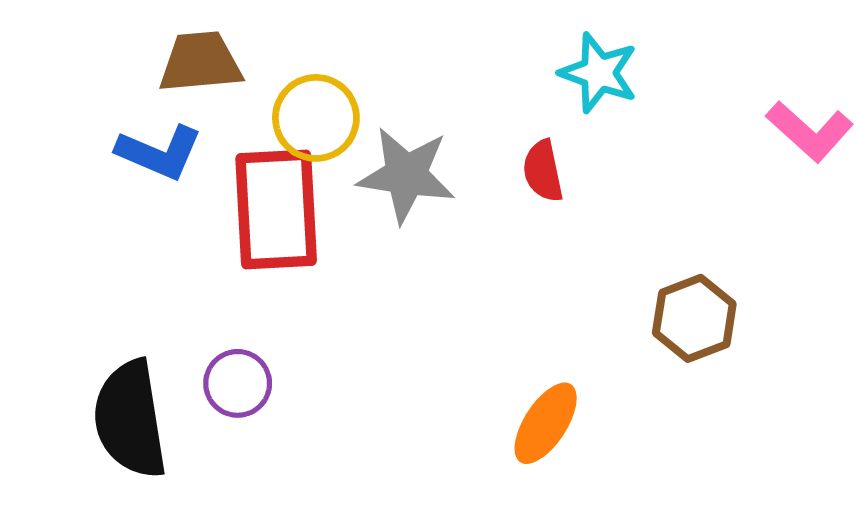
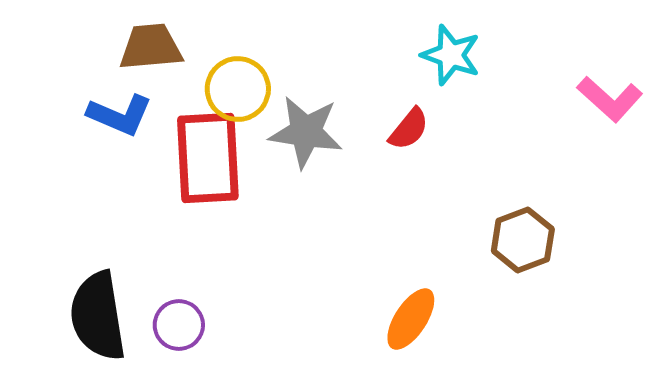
red semicircle: (543, 171) -> (409, 129), turned -129
purple circle: (238, 383) -> (179, 325), moved

